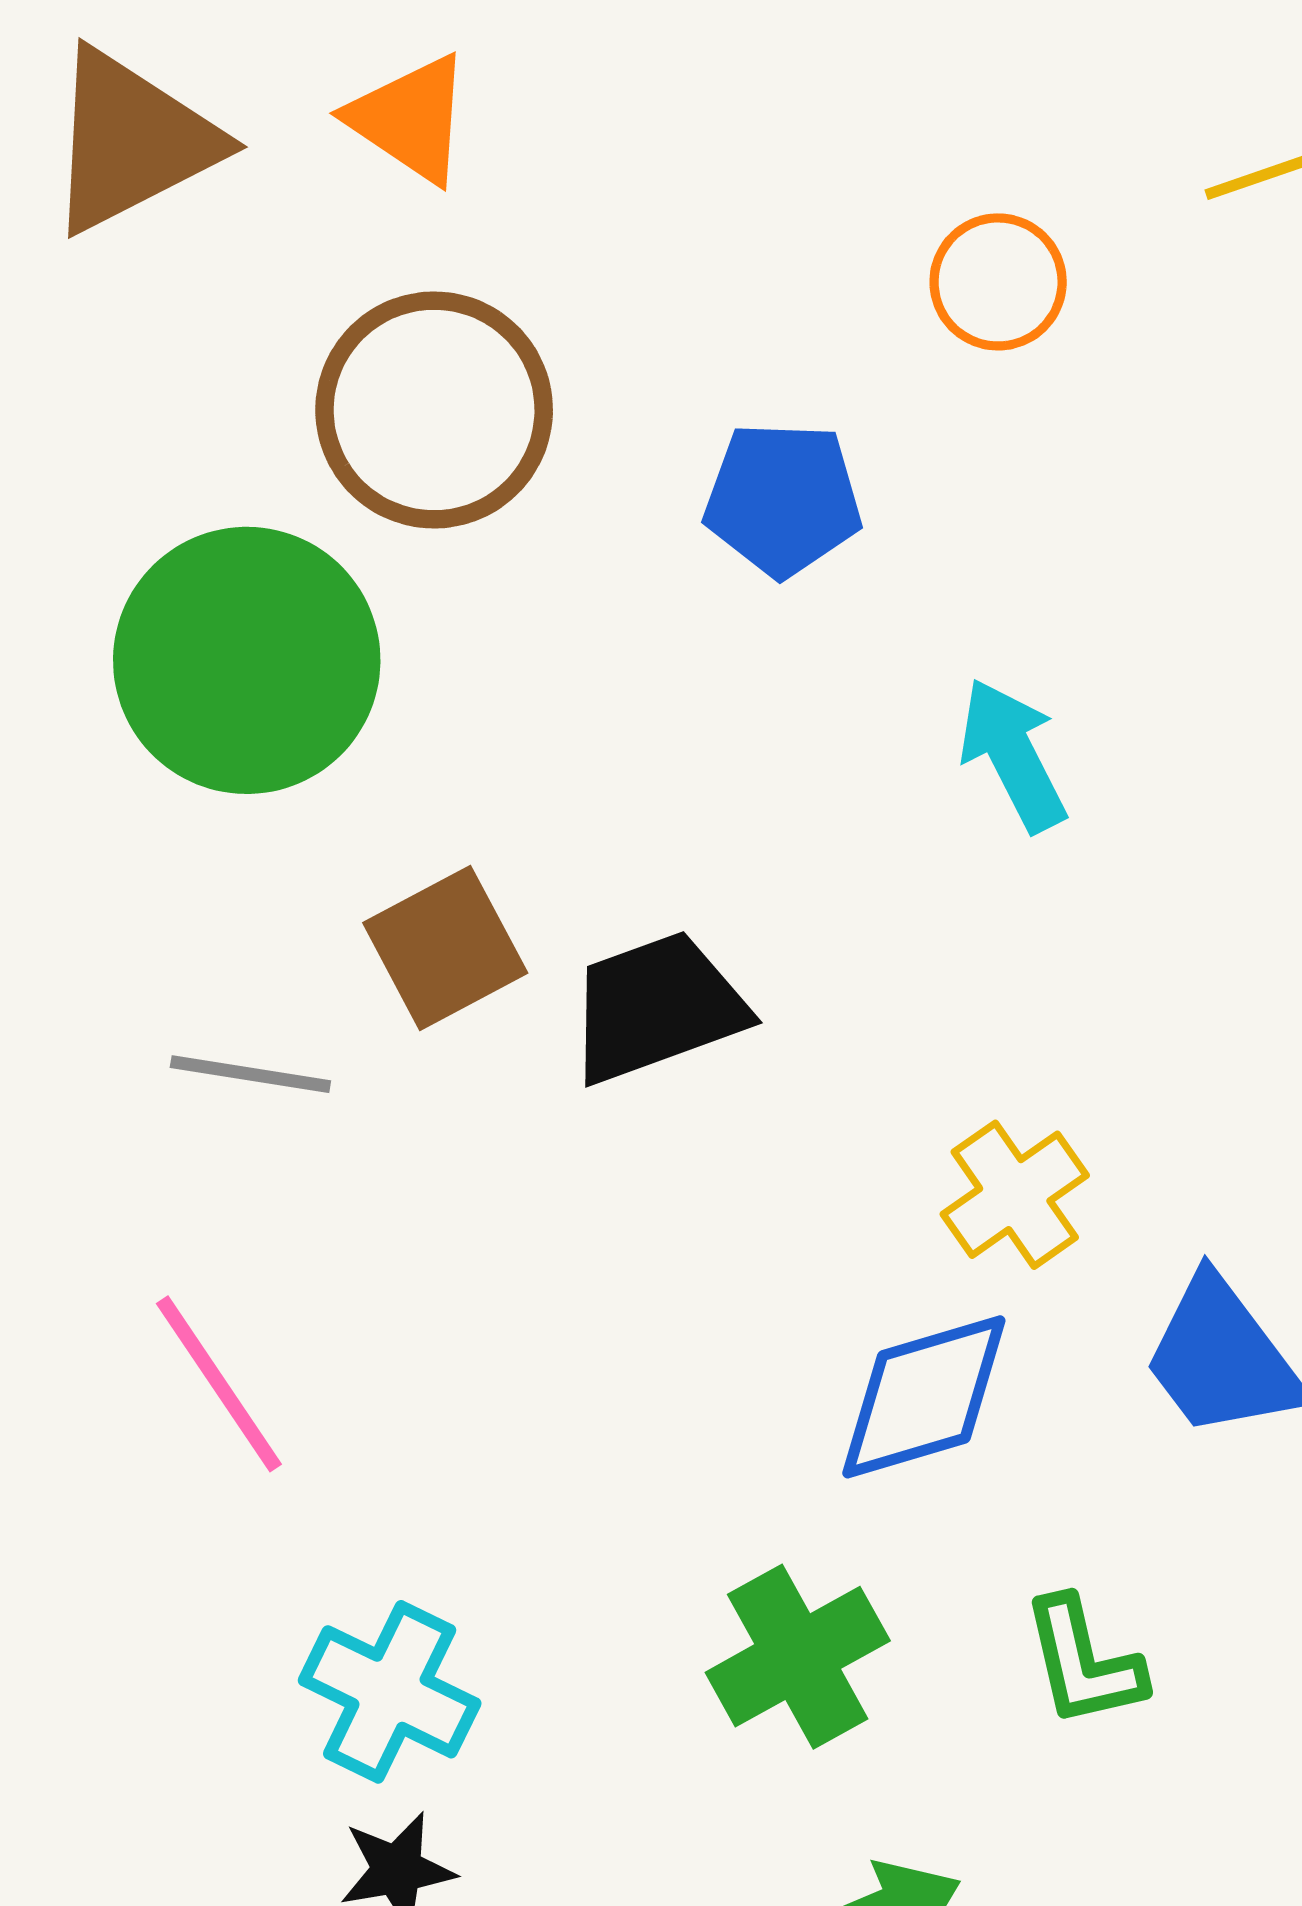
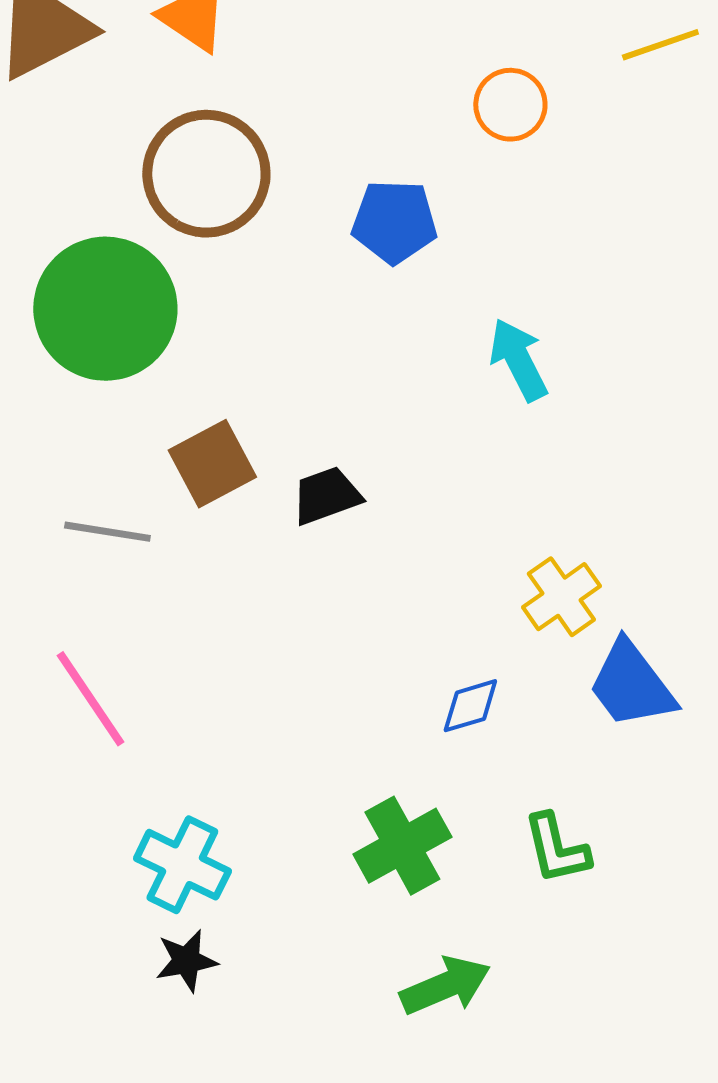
black trapezoid: (657, 1007) -> (326, 496), size x0.7
yellow cross: (1015, 1195) -> (561, 597), moved
blue diamond: (924, 1397) -> (470, 706), size x0.6

